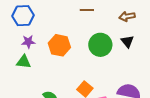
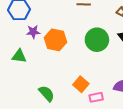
purple star: (28, 42) -> (33, 32), moved

